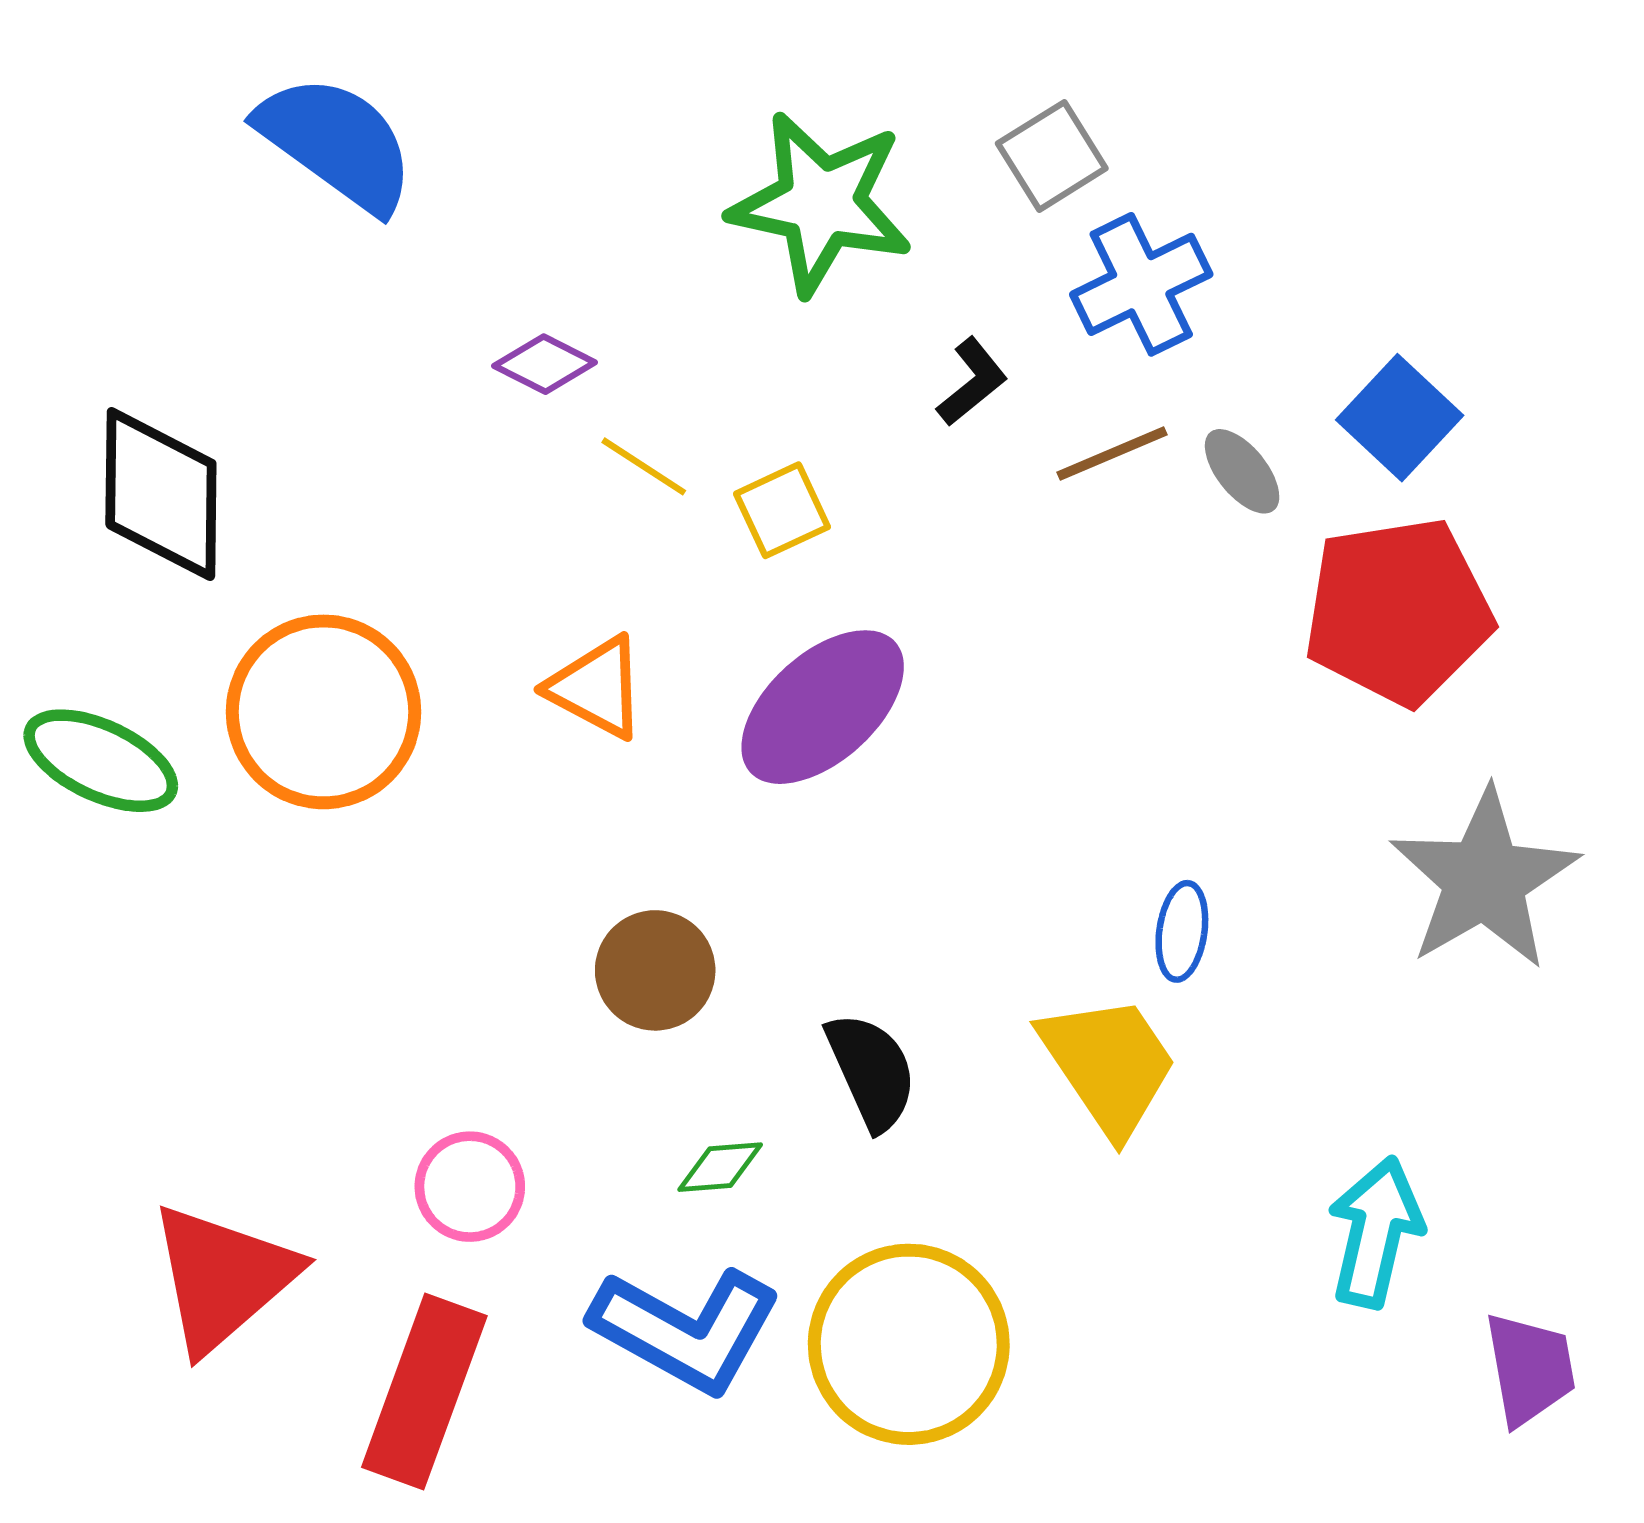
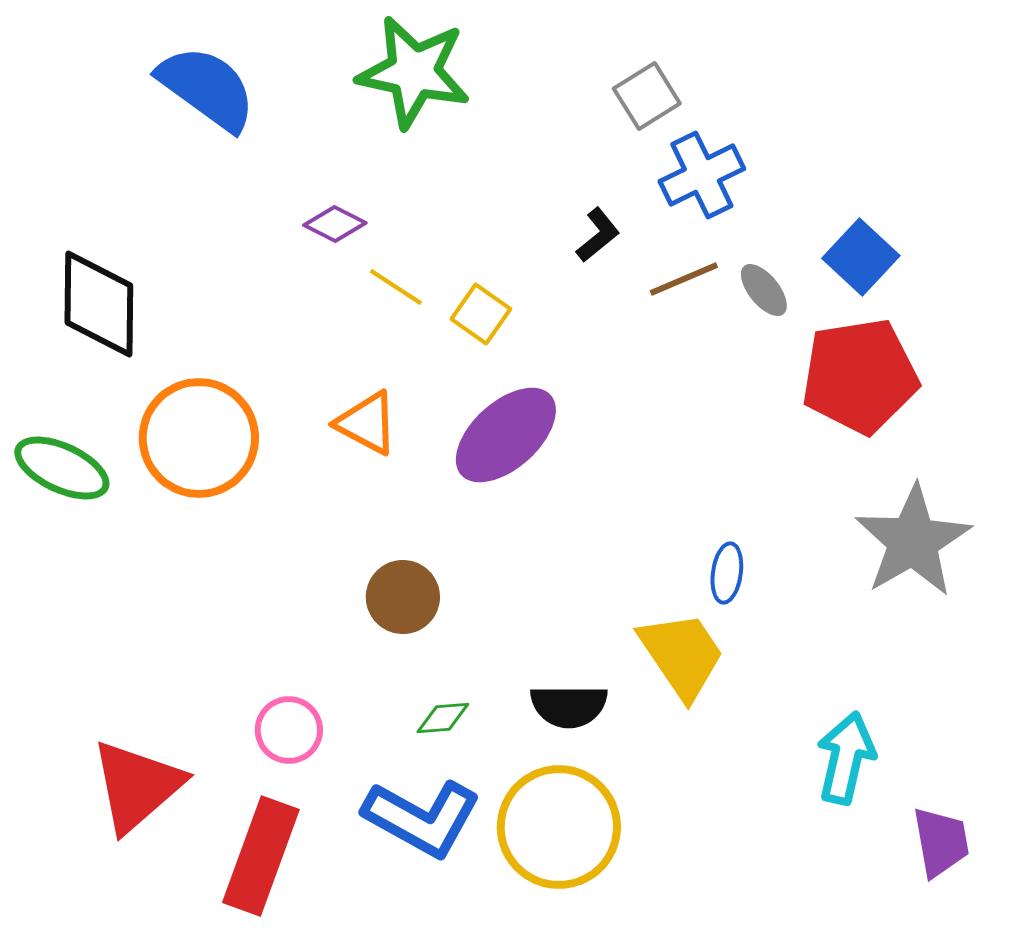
green star: (821, 203) -> (414, 72), moved
yellow square: (782, 510) -> (481, 314), turned -30
black semicircle: (871, 1071) -> (569, 706), moved, turned 114

